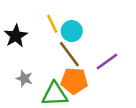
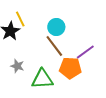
yellow line: (52, 24) -> (20, 19), moved
orange pentagon: (74, 81) -> (70, 68), moved

